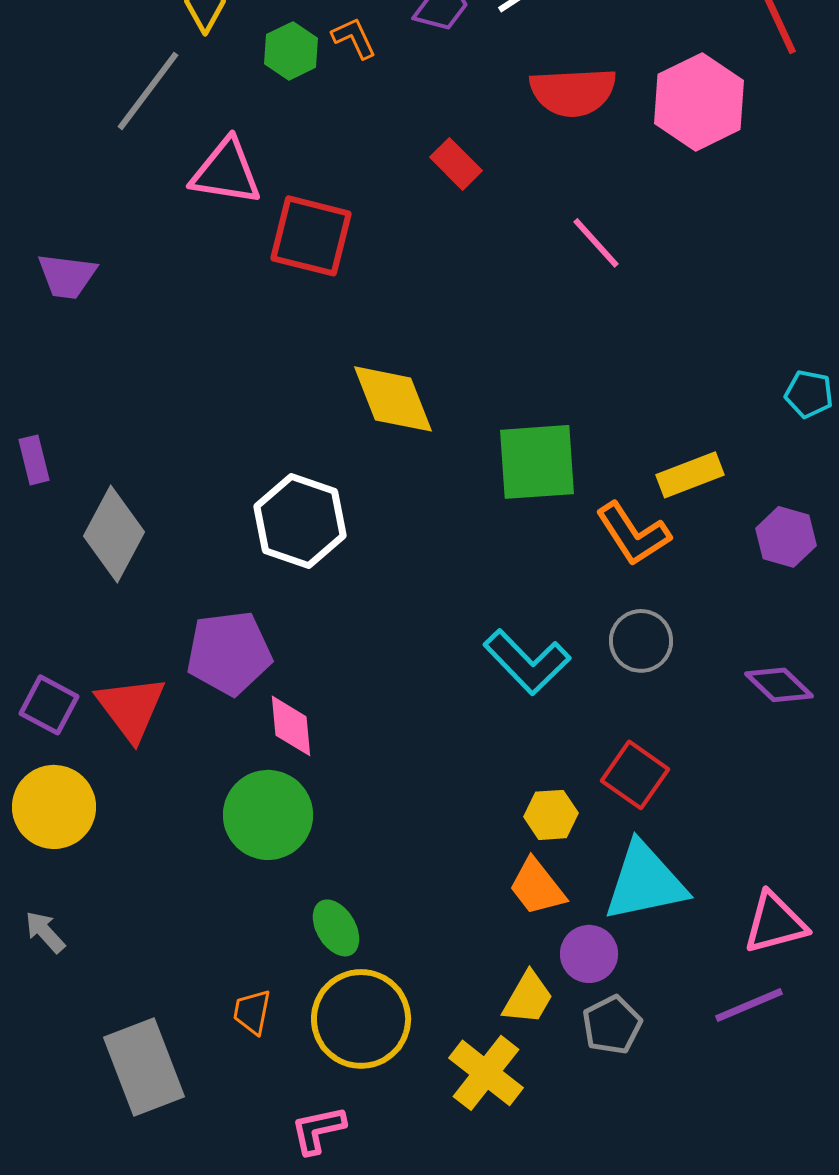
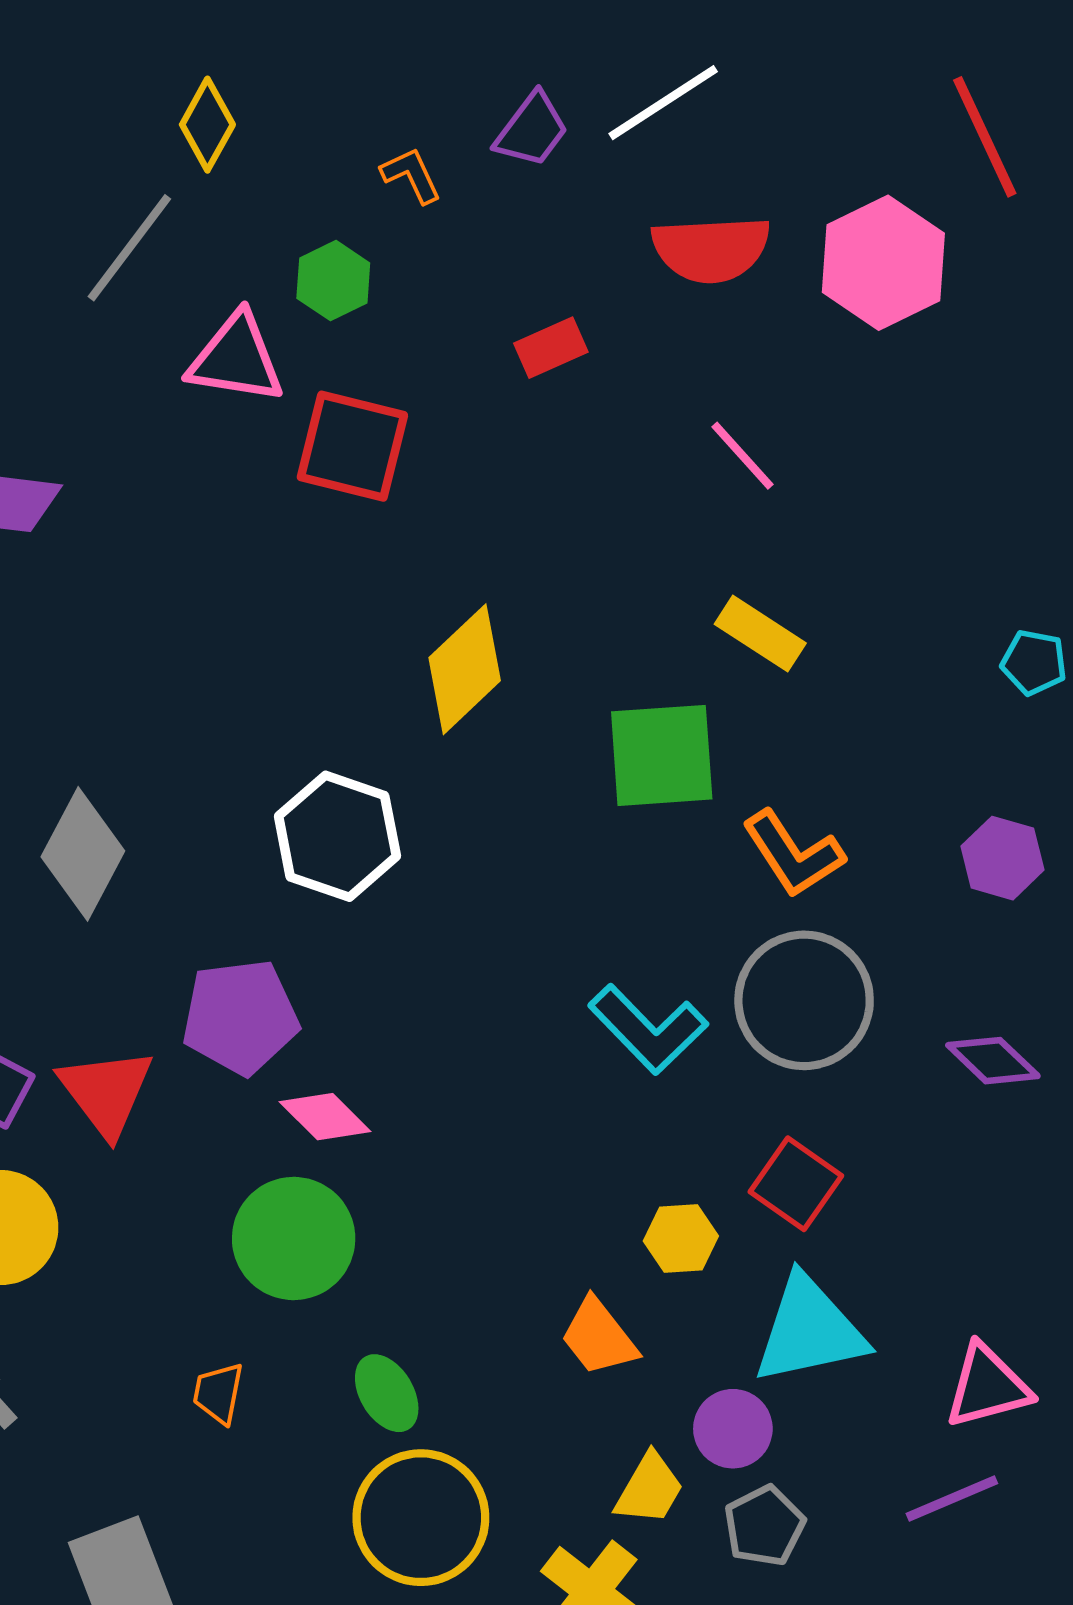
green hexagon: (291, 51) -> (333, 281), moved
red rectangle: (456, 164) -> (551, 348), turned -69
yellow diamond: (393, 399) -> (465, 669), turned 68
yellow rectangle: (690, 475) -> (760, 634), moved, turned 54
gray circle: (641, 641) -> (804, 1000), size x1.6
pink diamond: (291, 726) -> (325, 1117), turned -40
orange trapezoid: (537, 887) -> (599, 1337), moved
orange trapezoid: (252, 1012) -> (218, 1393), moved

